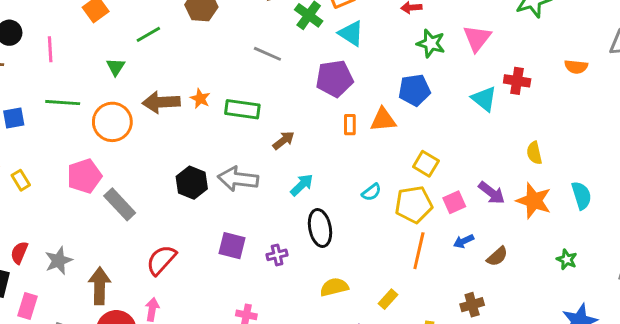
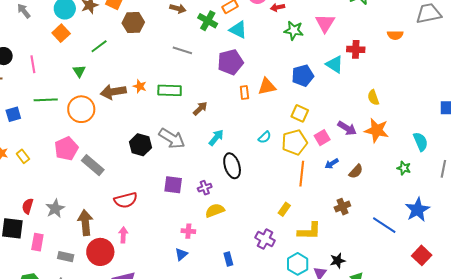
blue pentagon: (414, 90) -> (303, 76), moved
gray arrow: (238, 179) -> (172, 138), turned -148
cyan semicircle: (581, 195) -> (421, 142), moved
red semicircle: (161, 260) -> (126, 200), turned -140
yellow semicircle: (334, 287) -> (215, 210), moved

